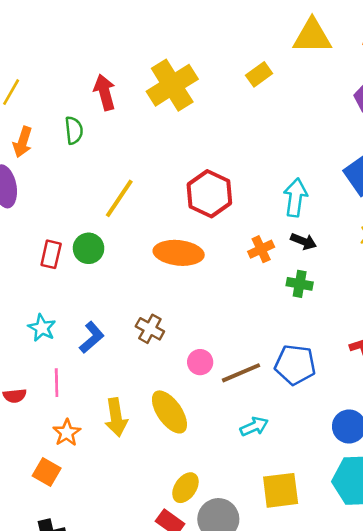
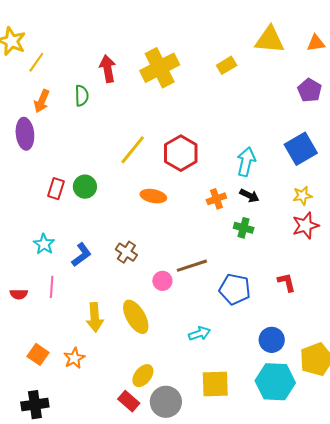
yellow line: (119, 198) -> (133, 150), moved
orange ellipse: (179, 253) -> (153, 196), size x0.7
brown line: (241, 373) -> (192, 266), moved
orange star: (67, 433) -> (74, 358), moved

